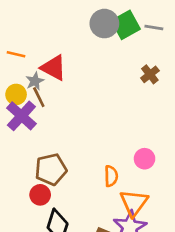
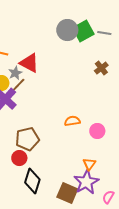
brown line: (39, 97) -> (18, 85), turned 70
orange semicircle: (111, 176) -> (72, 121), moved, turned -98
orange triangle: (134, 203) -> (89, 164), size x0.6

